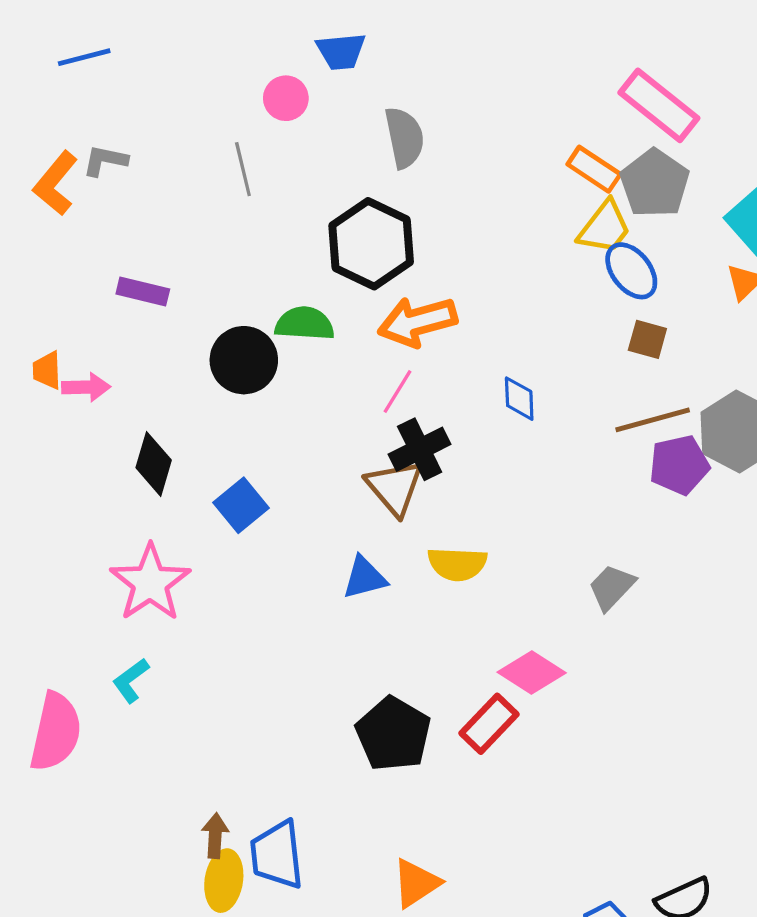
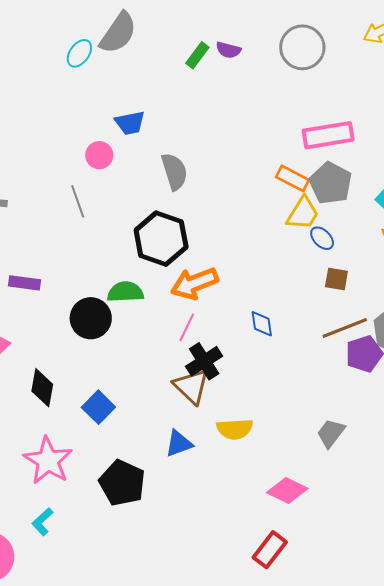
pink rectangle: (659, 105) -> (328, 135), turned -42
blue ellipse: (631, 271) -> (322, 238), size x0.7
red rectangle: (489, 724) -> (270, 550), moved
black pentagon: (393, 734) -> (122, 483), moved

